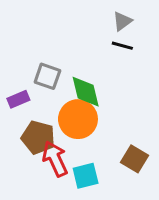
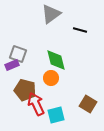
gray triangle: (122, 21) -> (51, 14), moved, size x1.5
gray square: (47, 76) -> (18, 54), moved
orange circle: (78, 119) -> (51, 78), size x0.6

